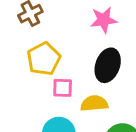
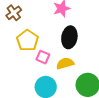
pink square: (63, 88) -> (43, 57), turned 32

